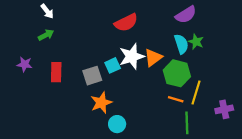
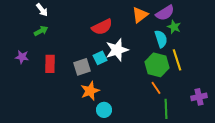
red semicircle: (126, 23) -> (102, 27), moved
green star: (196, 42) -> (174, 27), moved
orange triangle: (153, 58) -> (140, 15), moved
yellow line: (196, 92) -> (177, 60), moved, turned -35
orange line: (176, 99) -> (156, 88), turned 40

